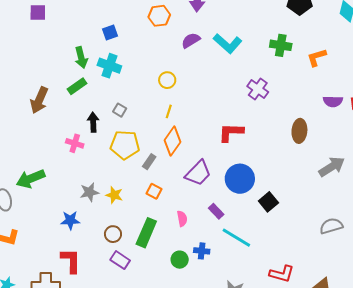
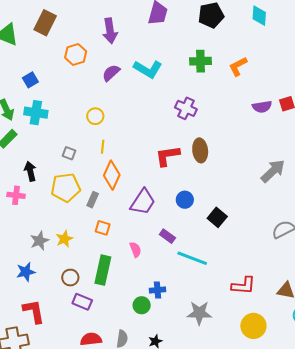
gray square: (120, 110) -> (69, 153), moved
brown ellipse: (299, 131) -> (200, 150), moved
blue circle: (240, 179) -> (185, 200), size x0.6
yellow star: (114, 195) -> (64, 239), turned -30
blue cross: (202, 251) -> (157, 290), moved
green circle: (180, 260) -> (142, 305), moved

